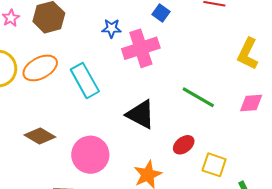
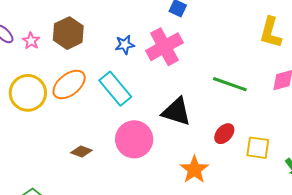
blue star: (112, 28) -> (125, 45), moved
brown diamond: (40, 136) -> (81, 151), size x0.7
pink circle: (90, 155) -> (134, 139), moved

